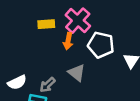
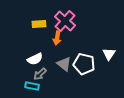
white pentagon: (101, 45) -> (84, 64), moved
white semicircle: (17, 82) -> (35, 59), moved

